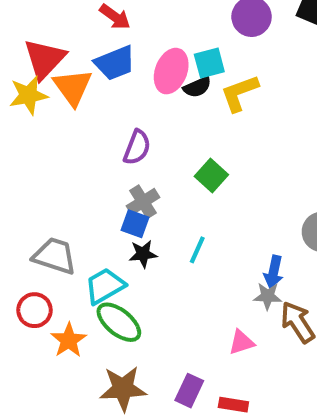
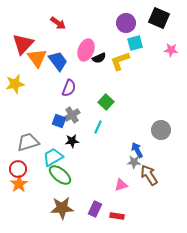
blue trapezoid: (115, 63) -> (58, 61), moved, turned -105
cyan square: (209, 63) -> (135, 43), moved
yellow star: (28, 95) -> (15, 84), moved
blue square: (135, 224) -> (59, 121), moved
cyan line: (197, 250) -> (98, 127), moved
gray trapezoid: (55, 256) -> (28, 142), turned -35
blue arrow: (274, 272) -> (137, 150), turned 140
orange star: (69, 340) -> (19, 184), moved

